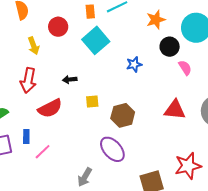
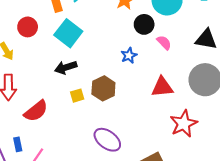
blue star: (134, 64) -> (129, 55), moved
black arrow: (70, 80) -> (66, 67), moved, size x1.5
brown hexagon: (123, 115) -> (103, 88), moved
red star: (188, 166) -> (184, 124), moved

